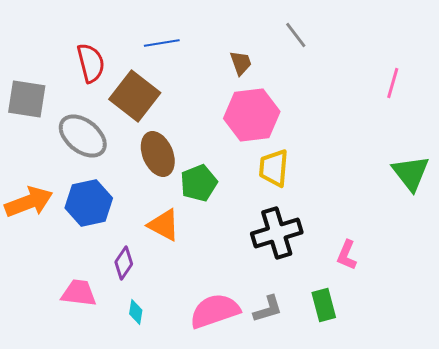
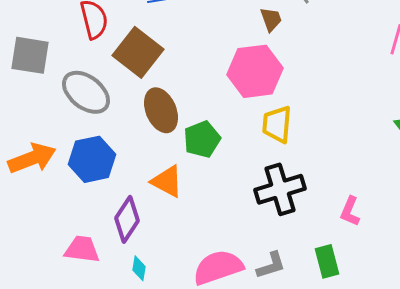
brown trapezoid: (241, 63) -> (271, 19), moved
purple diamond: (124, 263) -> (127, 219), size x1.4

